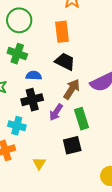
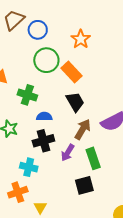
green circle: (19, 20) -> (46, 60), moved
orange rectangle: (62, 32) -> (72, 72), turned -35
black trapezoid: (65, 62) -> (75, 102), turned 35
yellow triangle: (39, 163) -> (40, 207), moved

